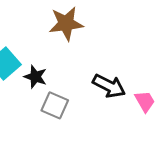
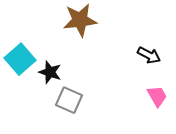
black arrow: (109, 86) -> (149, 55), moved, size x0.7

